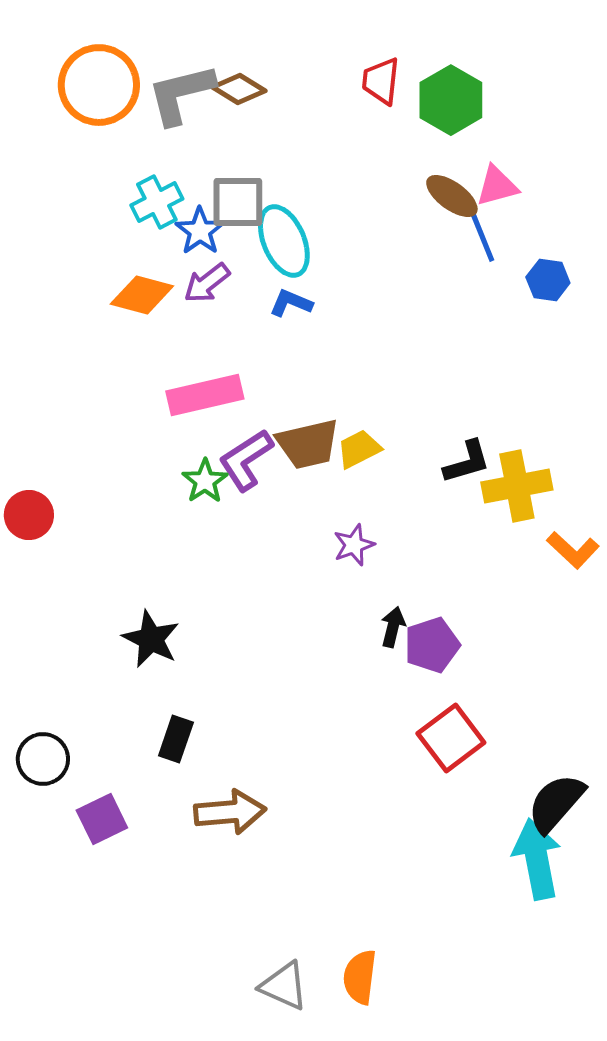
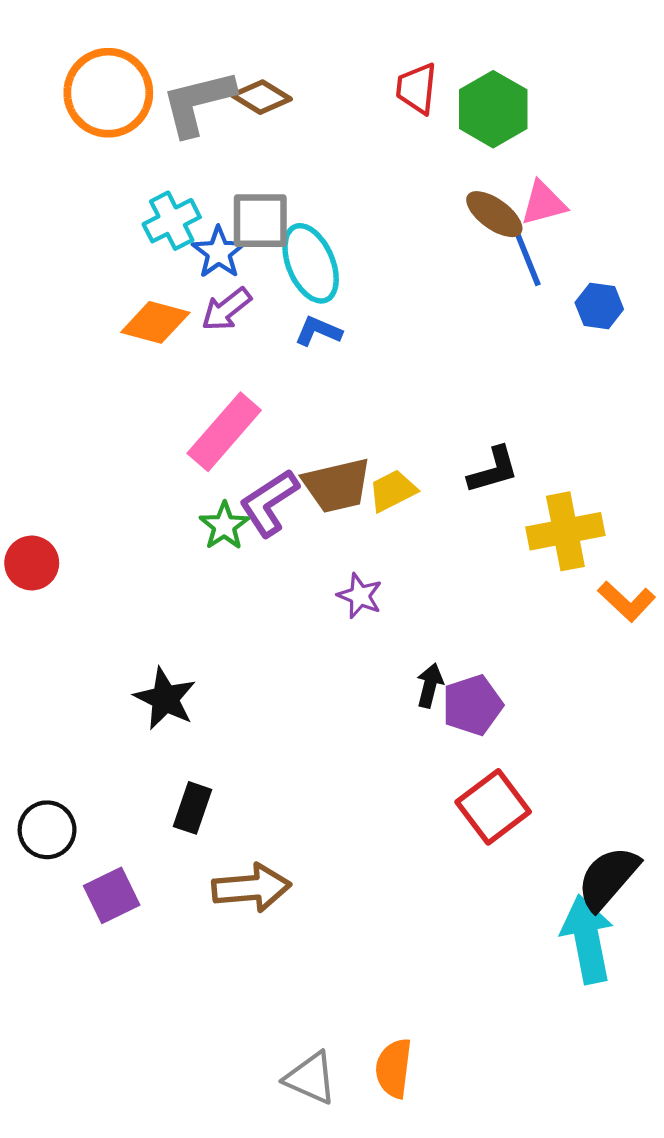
pink rectangle: (205, 395) -> (224, 432), turned -36
black L-shape: (467, 462) -> (493, 470), moved
purple star: (354, 545) -> (360, 596), moved, turned -30

